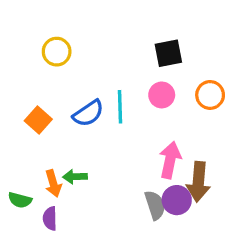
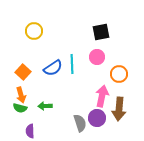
orange circle: (210, 95) -> (119, 74), moved
orange arrow: (53, 183) -> (21, 95), moved
green semicircle: (20, 200) -> (20, 108), moved
purple circle: (177, 200) -> (97, 118), moved
gray semicircle: (155, 205) -> (80, 123), moved

